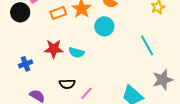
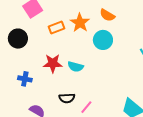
black circle: (20, 12) -> (18, 39), moved
blue cross: (25, 64) -> (25, 79), turned 32

